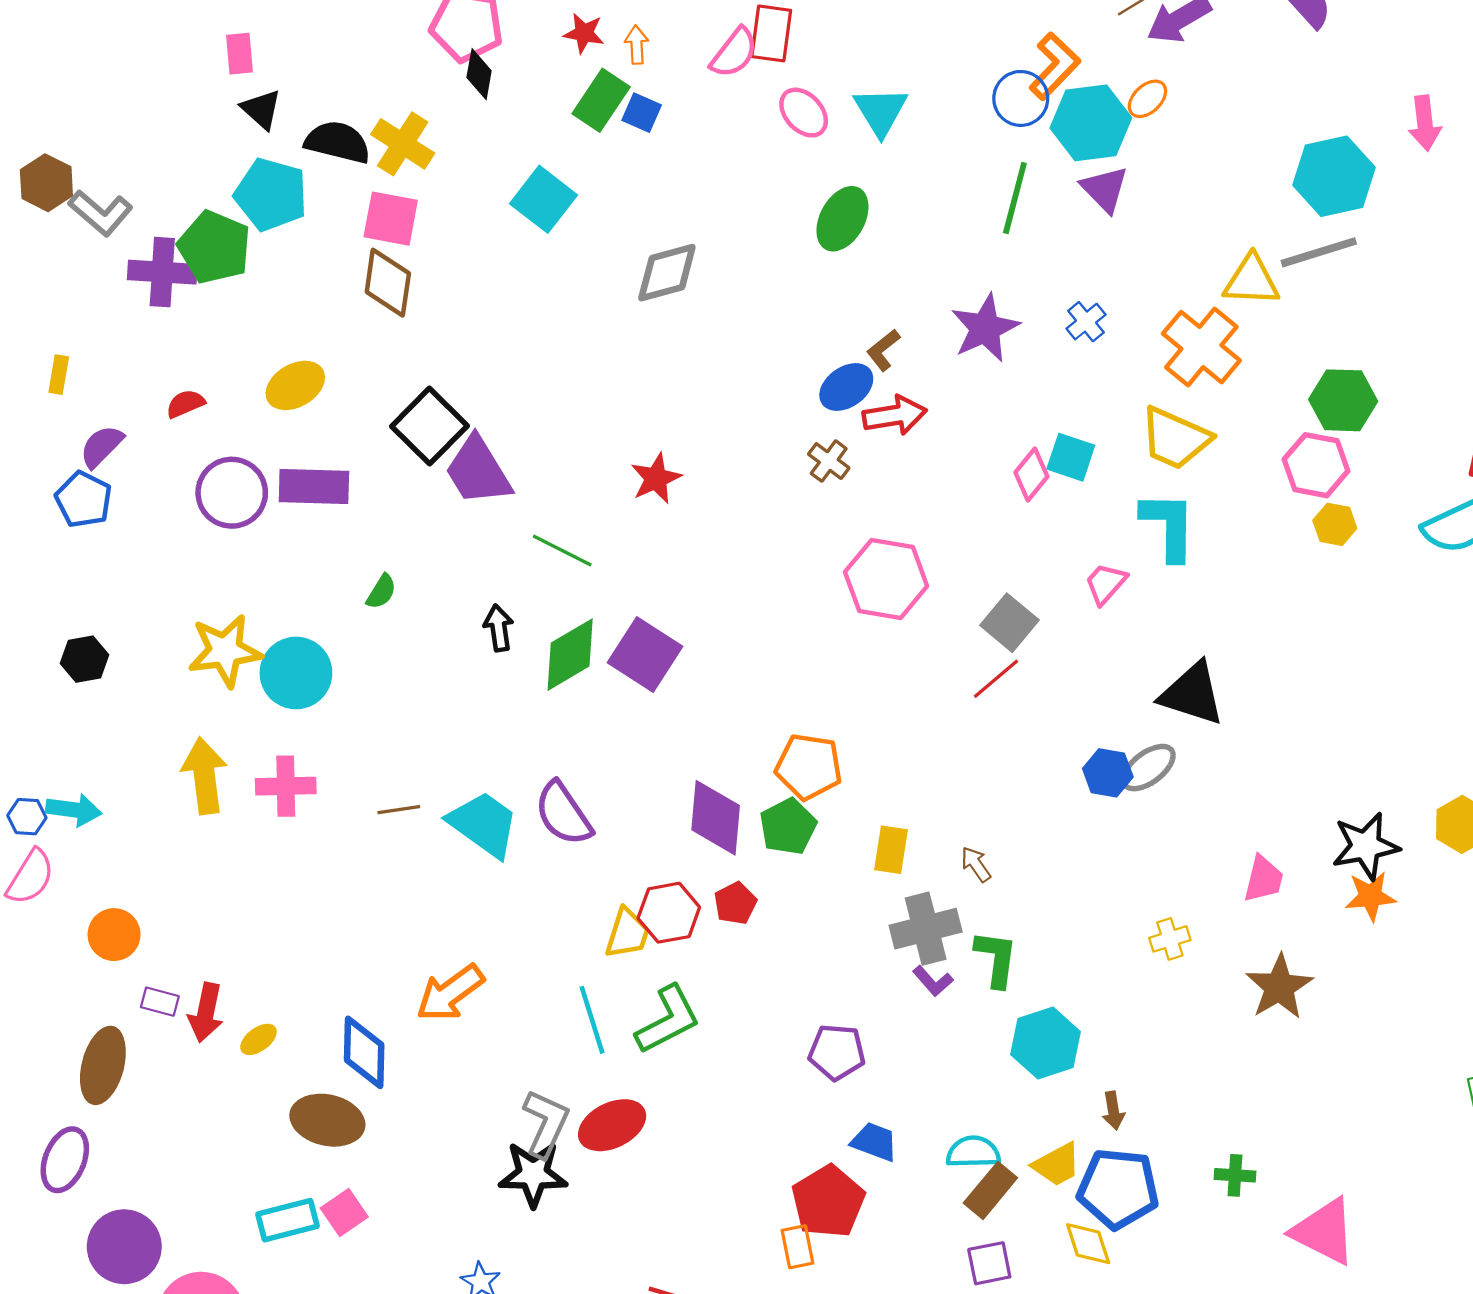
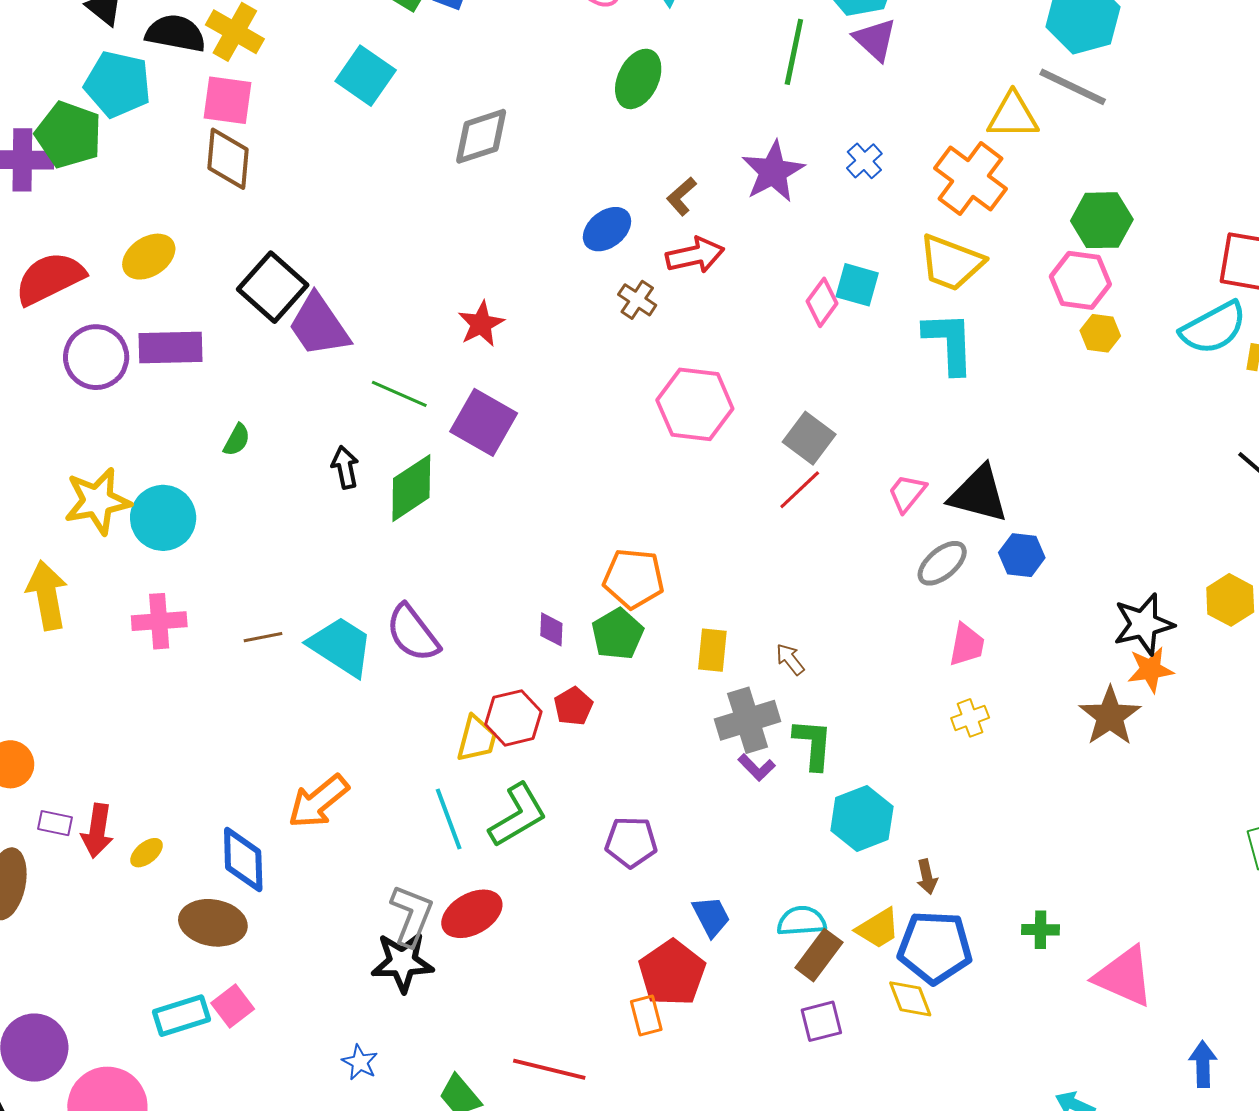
gray line: (1319, 252) -> (1073, 87), turned 46
blue ellipse: (846, 387) -> (607, 229), moved
red semicircle: (185, 404) -> (50, 278), size x2.0
pink trapezoid: (1106, 583) -> (907, 493), moved
purple square: (645, 654) -> (484, 422), moved
blue hexagon: (1108, 773) -> (1022, 555), moved
yellow arrow: (205, 776) -> (47, 595), moved
purple diamond: (716, 818) -> (551, 629), size x0.5
pink trapezoid: (1263, 879) -> (967, 645), moved
brown star: (1279, 987) -> (1110, 716), moved
purple pentagon: (837, 1052) -> (631, 842), moved
blue trapezoid: (874, 1142) -> (711, 916), turned 45

